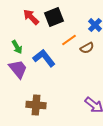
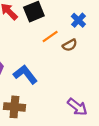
blue L-shape: (44, 58) -> (25, 74), moved

